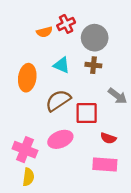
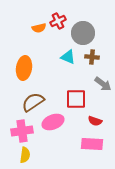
cyan triangle: (62, 65) -> (68, 57), moved
brown cross: (93, 65) -> (92, 57), moved
brown semicircle: (58, 100) -> (33, 102), moved
pink cross: (25, 150) -> (22, 131), turned -30

